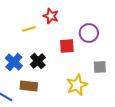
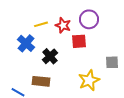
red star: (51, 16) -> (63, 25), moved
purple circle: (89, 33) -> (89, 19), moved
blue cross: (14, 62) -> (26, 43), moved

